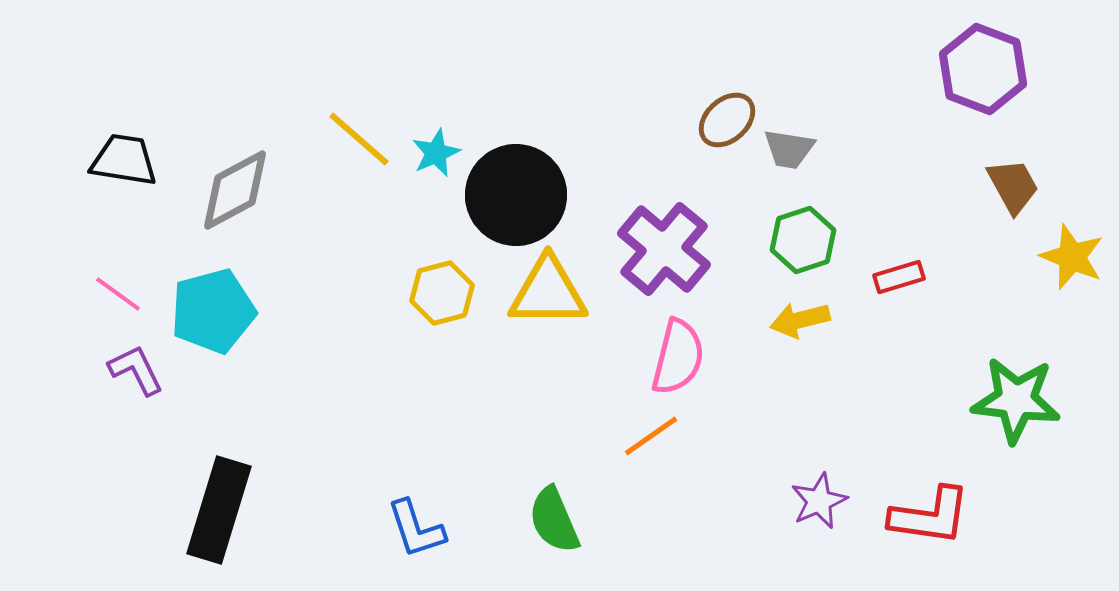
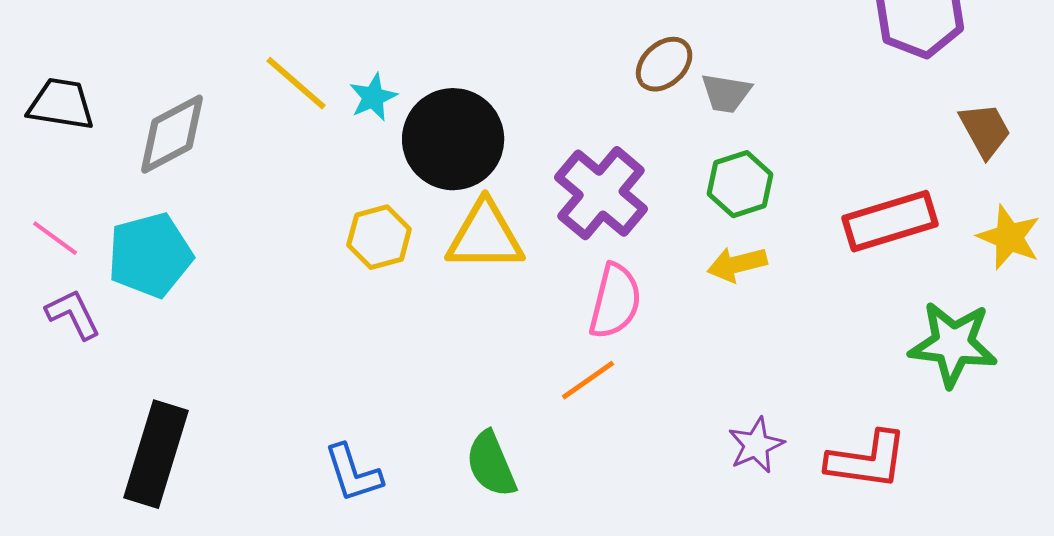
brown trapezoid: (1013, 186) -> (985, 130), moved
yellow star: (1072, 257) -> (1009, 237), moved
red rectangle: (899, 277) -> (890, 221), moved, size x1.8

